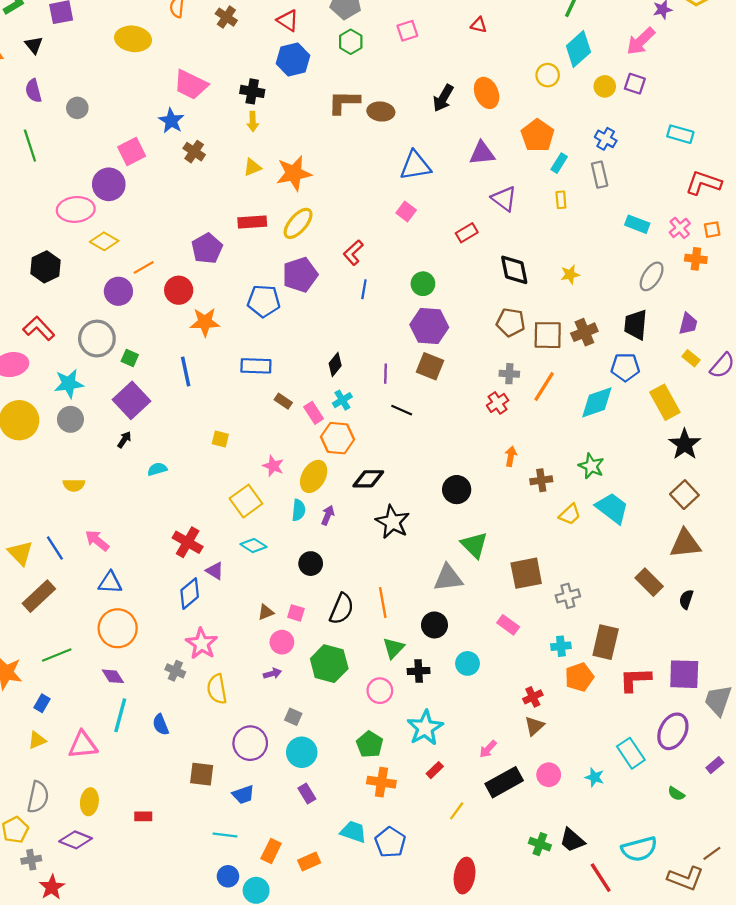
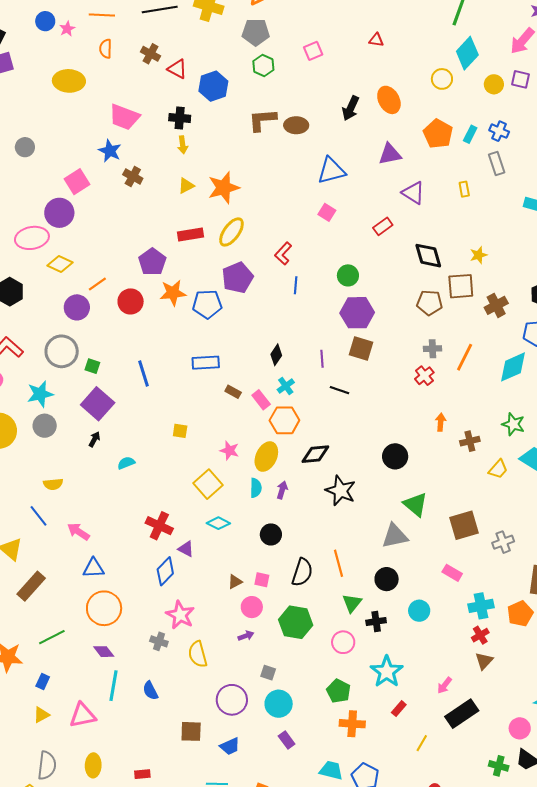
red triangle: (288, 21) -> (177, 69), moved
cyan rectangle: (559, 163) -> (470, 134), moved
orange star: (205, 322) -> (173, 293), moved
brown square: (548, 335) -> (461, 286), moved
blue line: (55, 548) -> (38, 516), moved
cyan cross: (561, 646) -> (481, 606), moved, size x1.4
pink circle: (549, 775) -> (520, 728), moved

